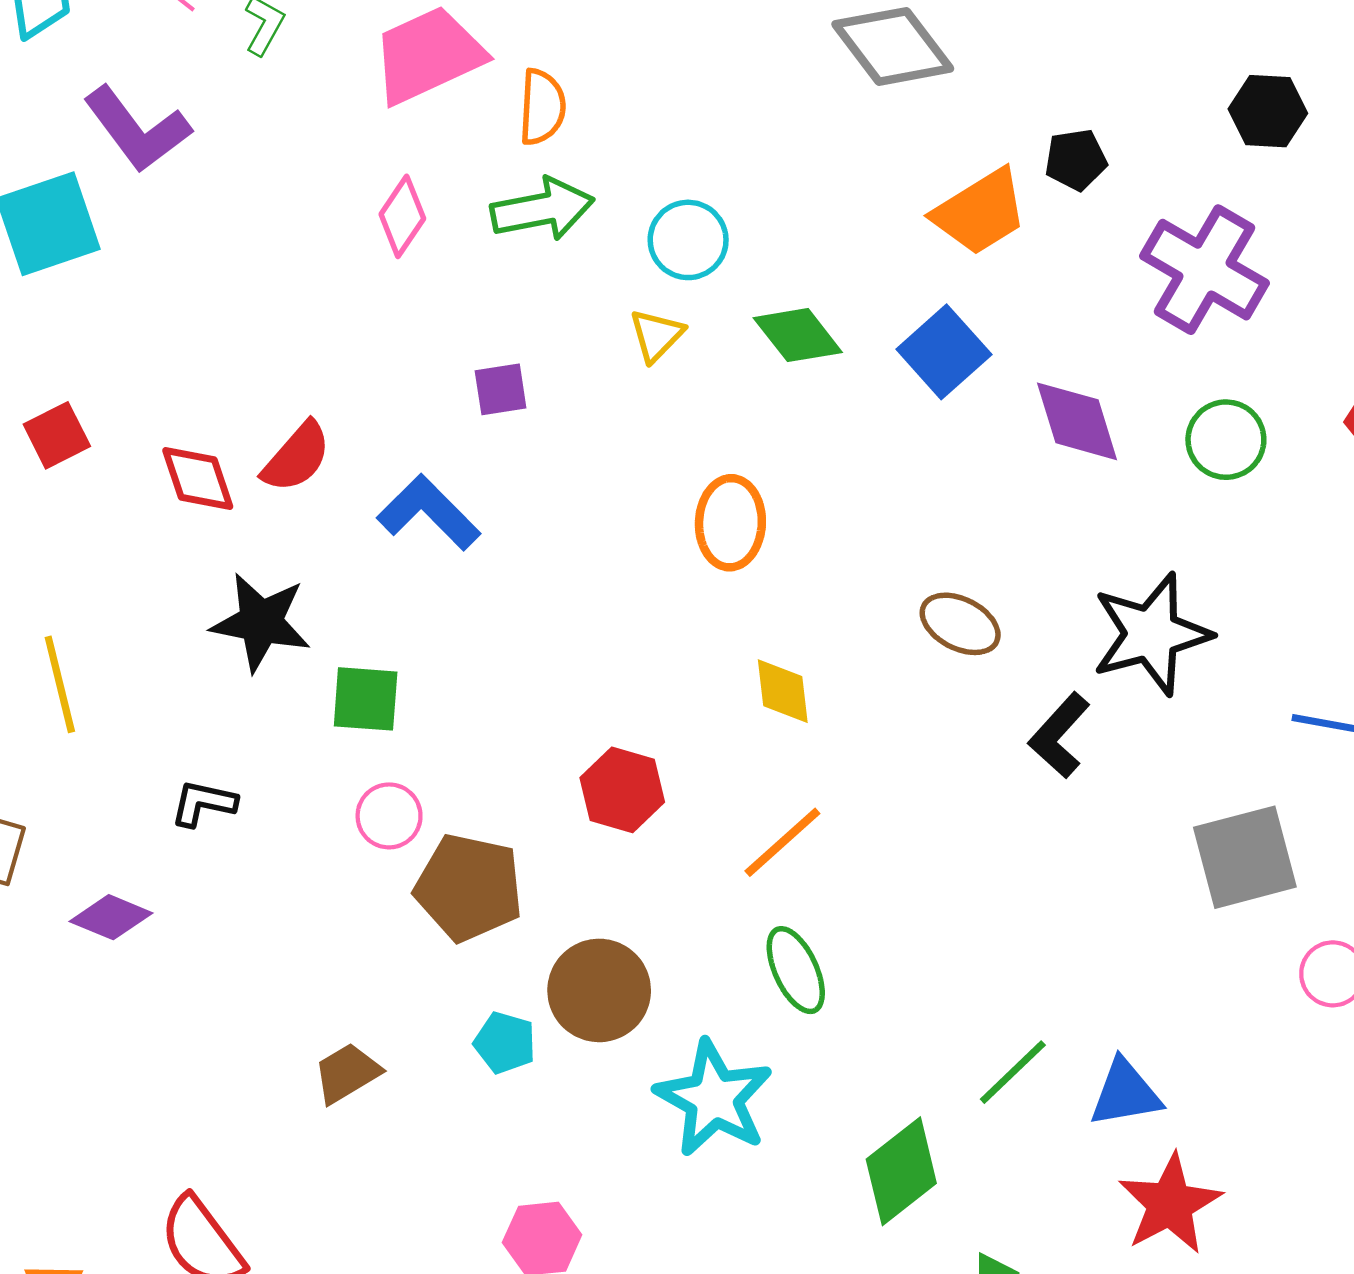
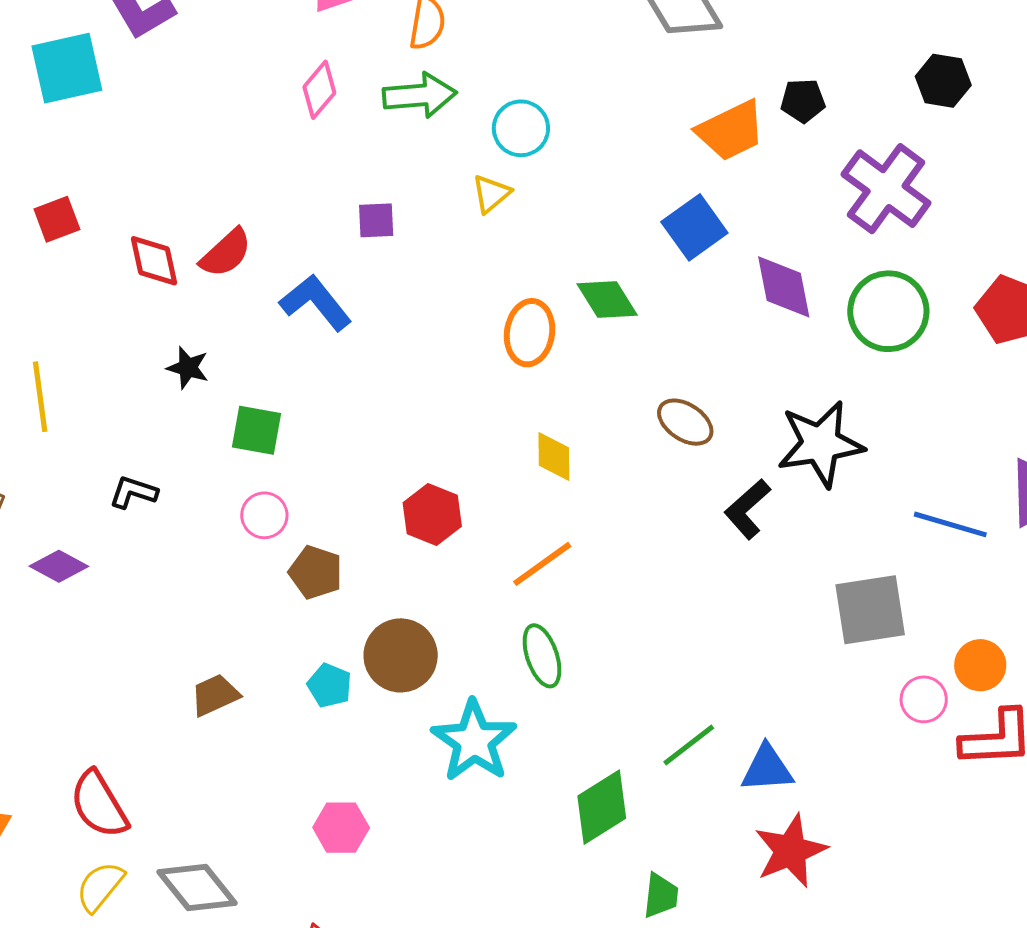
green diamond: (798, 335) -> (607, 300), moved
green circle: (1226, 440) -> (888, 311), size x1.4
black star: (261, 622) -> (188, 368), size x0.6
brown pentagon: (469, 888) -> (316, 572), size x0.7

